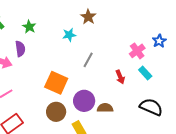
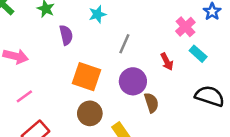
purple semicircle: (20, 49) -> (66, 35), moved
purple circle: (84, 101) -> (133, 81), moved
brown semicircle: (105, 108) -> (151, 103), turned 77

